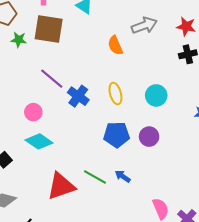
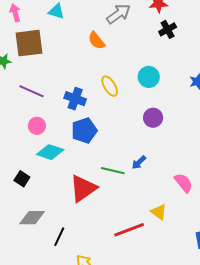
purple line: (52, 79) -> (31, 91), moved
blue pentagon: (117, 135) -> (84, 131), moved
blue arrow: (123, 176) -> (139, 162), turned -63

